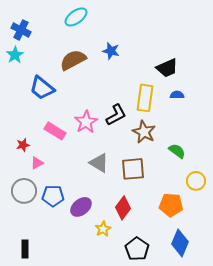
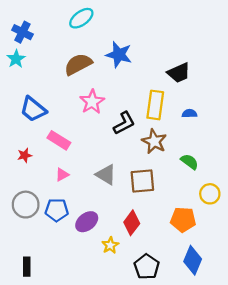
blue star: (111, 51) -> (119, 55), size x1.4
blue trapezoid: (42, 88) -> (33, 109), moved
blue semicircle: (177, 95) -> (190, 114), moved
pink star: (86, 122) -> (92, 102), moved
pink triangle: (37, 163) -> (62, 175), moved

